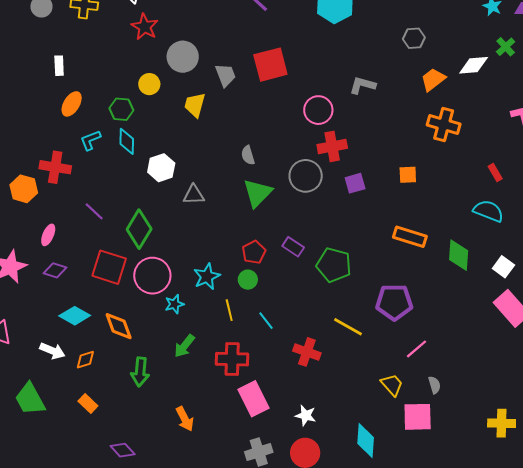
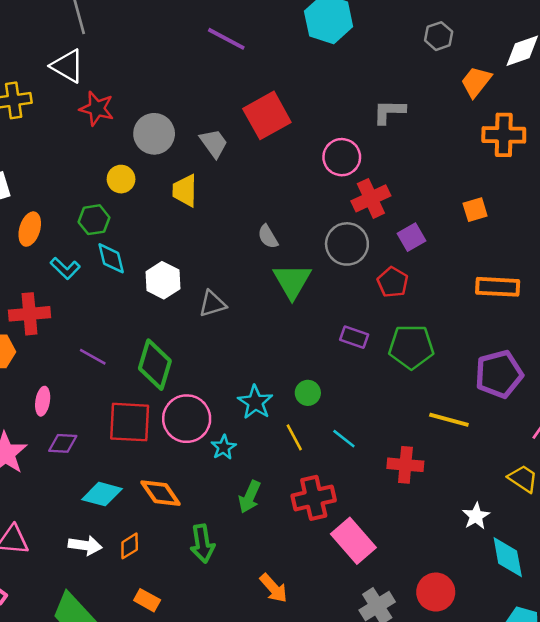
cyan L-shape: (91, 140) -> (65, 268), turned -100
red pentagon: (254, 252) -> (393, 282), moved
white star: (306, 415) -> (476, 516), moved, turned -30

